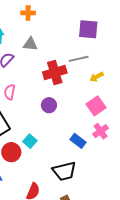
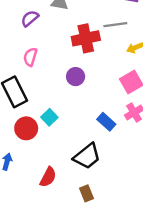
black trapezoid: (64, 171) -> (87, 156), turned -30

